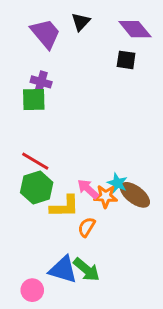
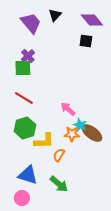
purple cross: (41, 82) -> (28, 56), turned 32
red line: (35, 161) -> (24, 98), moved
pink arrow: (88, 189) -> (68, 109), moved
blue triangle: (63, 270) -> (28, 175), moved

